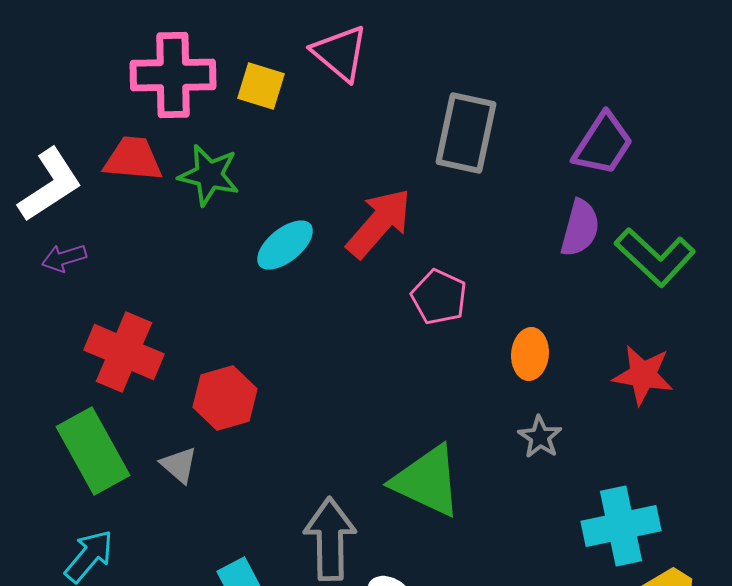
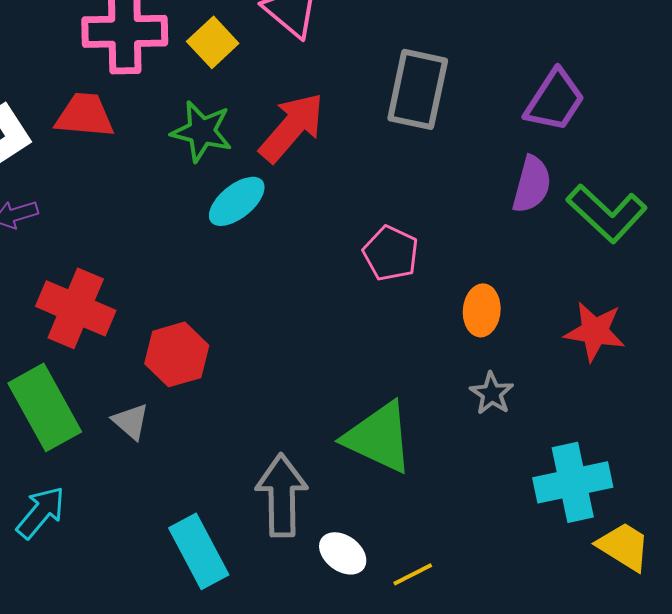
yellow square: (261, 86) -> (213, 42), turned 30
green star: (209, 175) -> (202, 131), moved
red arrow: (379, 223) -> (292, 127), moved

